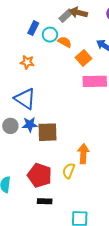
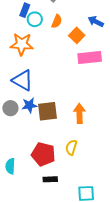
cyan circle: (50, 35) -> (35, 19), moved
orange semicircle: (65, 42) -> (57, 21), turned 88
orange star: (27, 62) -> (22, 44), size x1.6
orange arrow: (83, 154) -> (79, 113), moved

